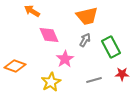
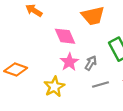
pink diamond: (49, 35) -> (65, 36), moved
gray arrow: (85, 40) -> (91, 63), moved

